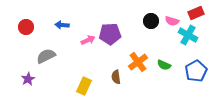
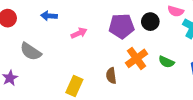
black circle: (151, 21) -> (150, 22), moved
purple pentagon: (110, 34) -> (122, 26), moved
gray semicircle: (46, 56) -> (31, 51), turned -120

